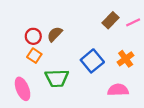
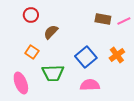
brown rectangle: (111, 20) -> (103, 19), turned 56
red circle: (33, 36) -> (31, 15), moved
pink semicircle: (118, 90) -> (90, 85), moved

